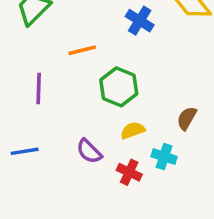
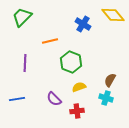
cyan cross: (164, 157) -> (106, 98), moved
red cross: (129, 172) -> (77, 111), turned -32

